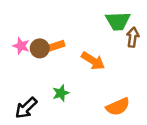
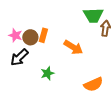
orange rectangle: (56, 46) -> (43, 35), turned -56
black arrow: (26, 108) -> (19, 57), moved

